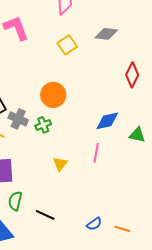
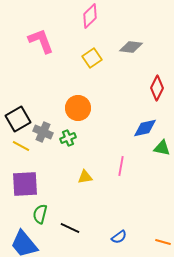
blue diamond: (107, 121) -> (145, 128), moved
yellow triangle: (60, 164) -> (85, 177), turned 42
orange line: (122, 229) -> (163, 242), moved

